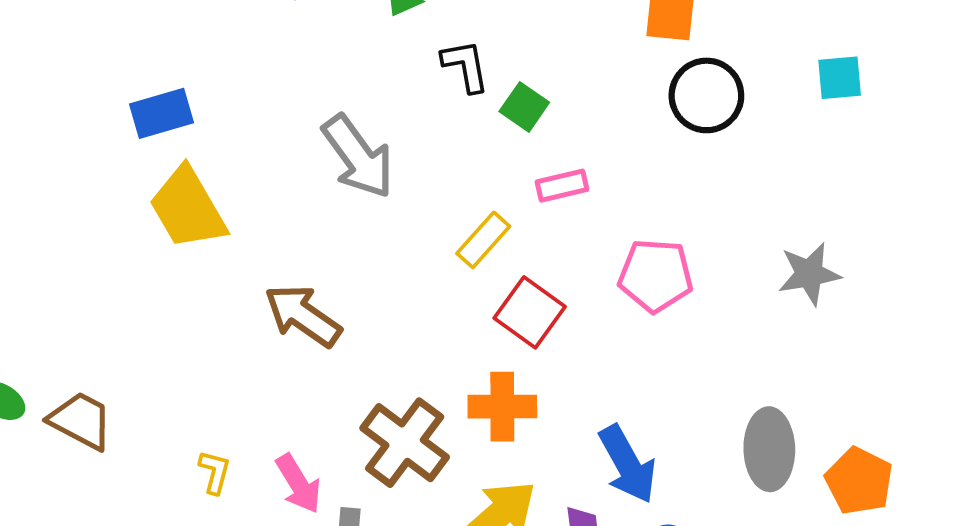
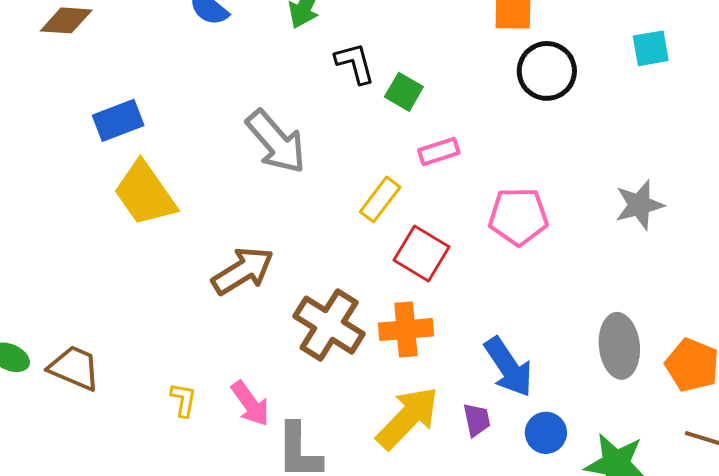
brown arrow: (303, 316) -> (243, 271), turned 118
brown cross: (405, 443) -> (329, 325), moved

